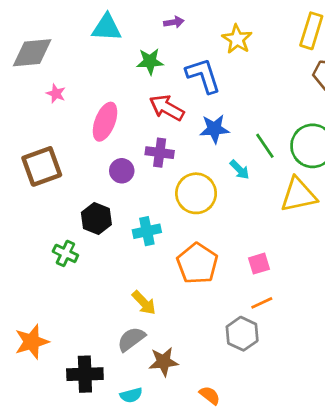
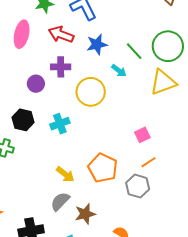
pink ellipse: (105, 122) -> (22, 34), moved
orange pentagon: (197, 263) -> (103, 168), moved

